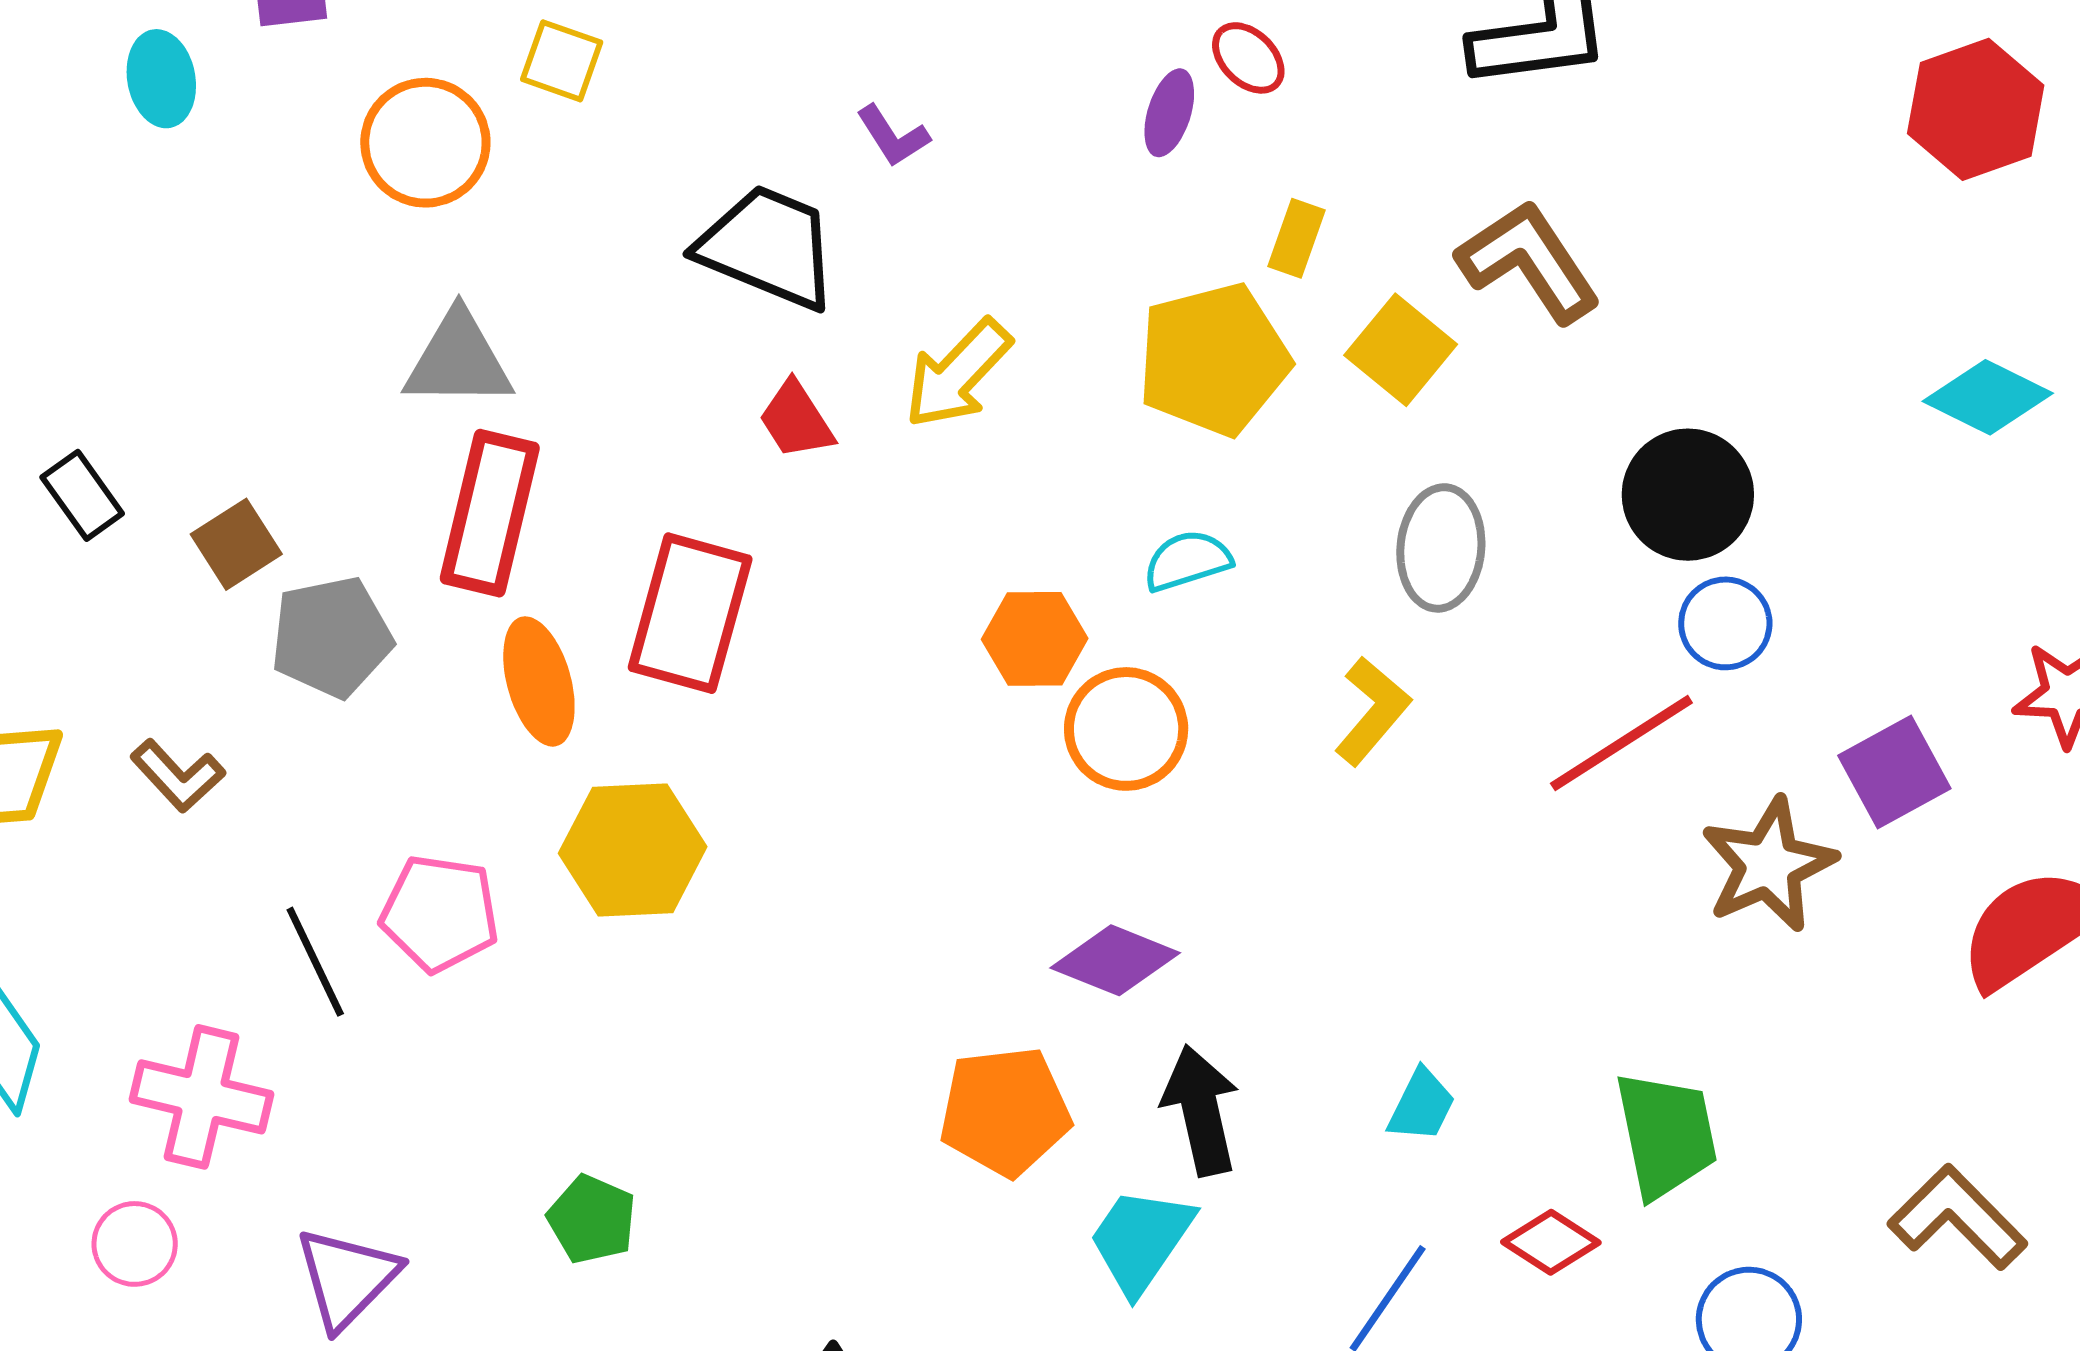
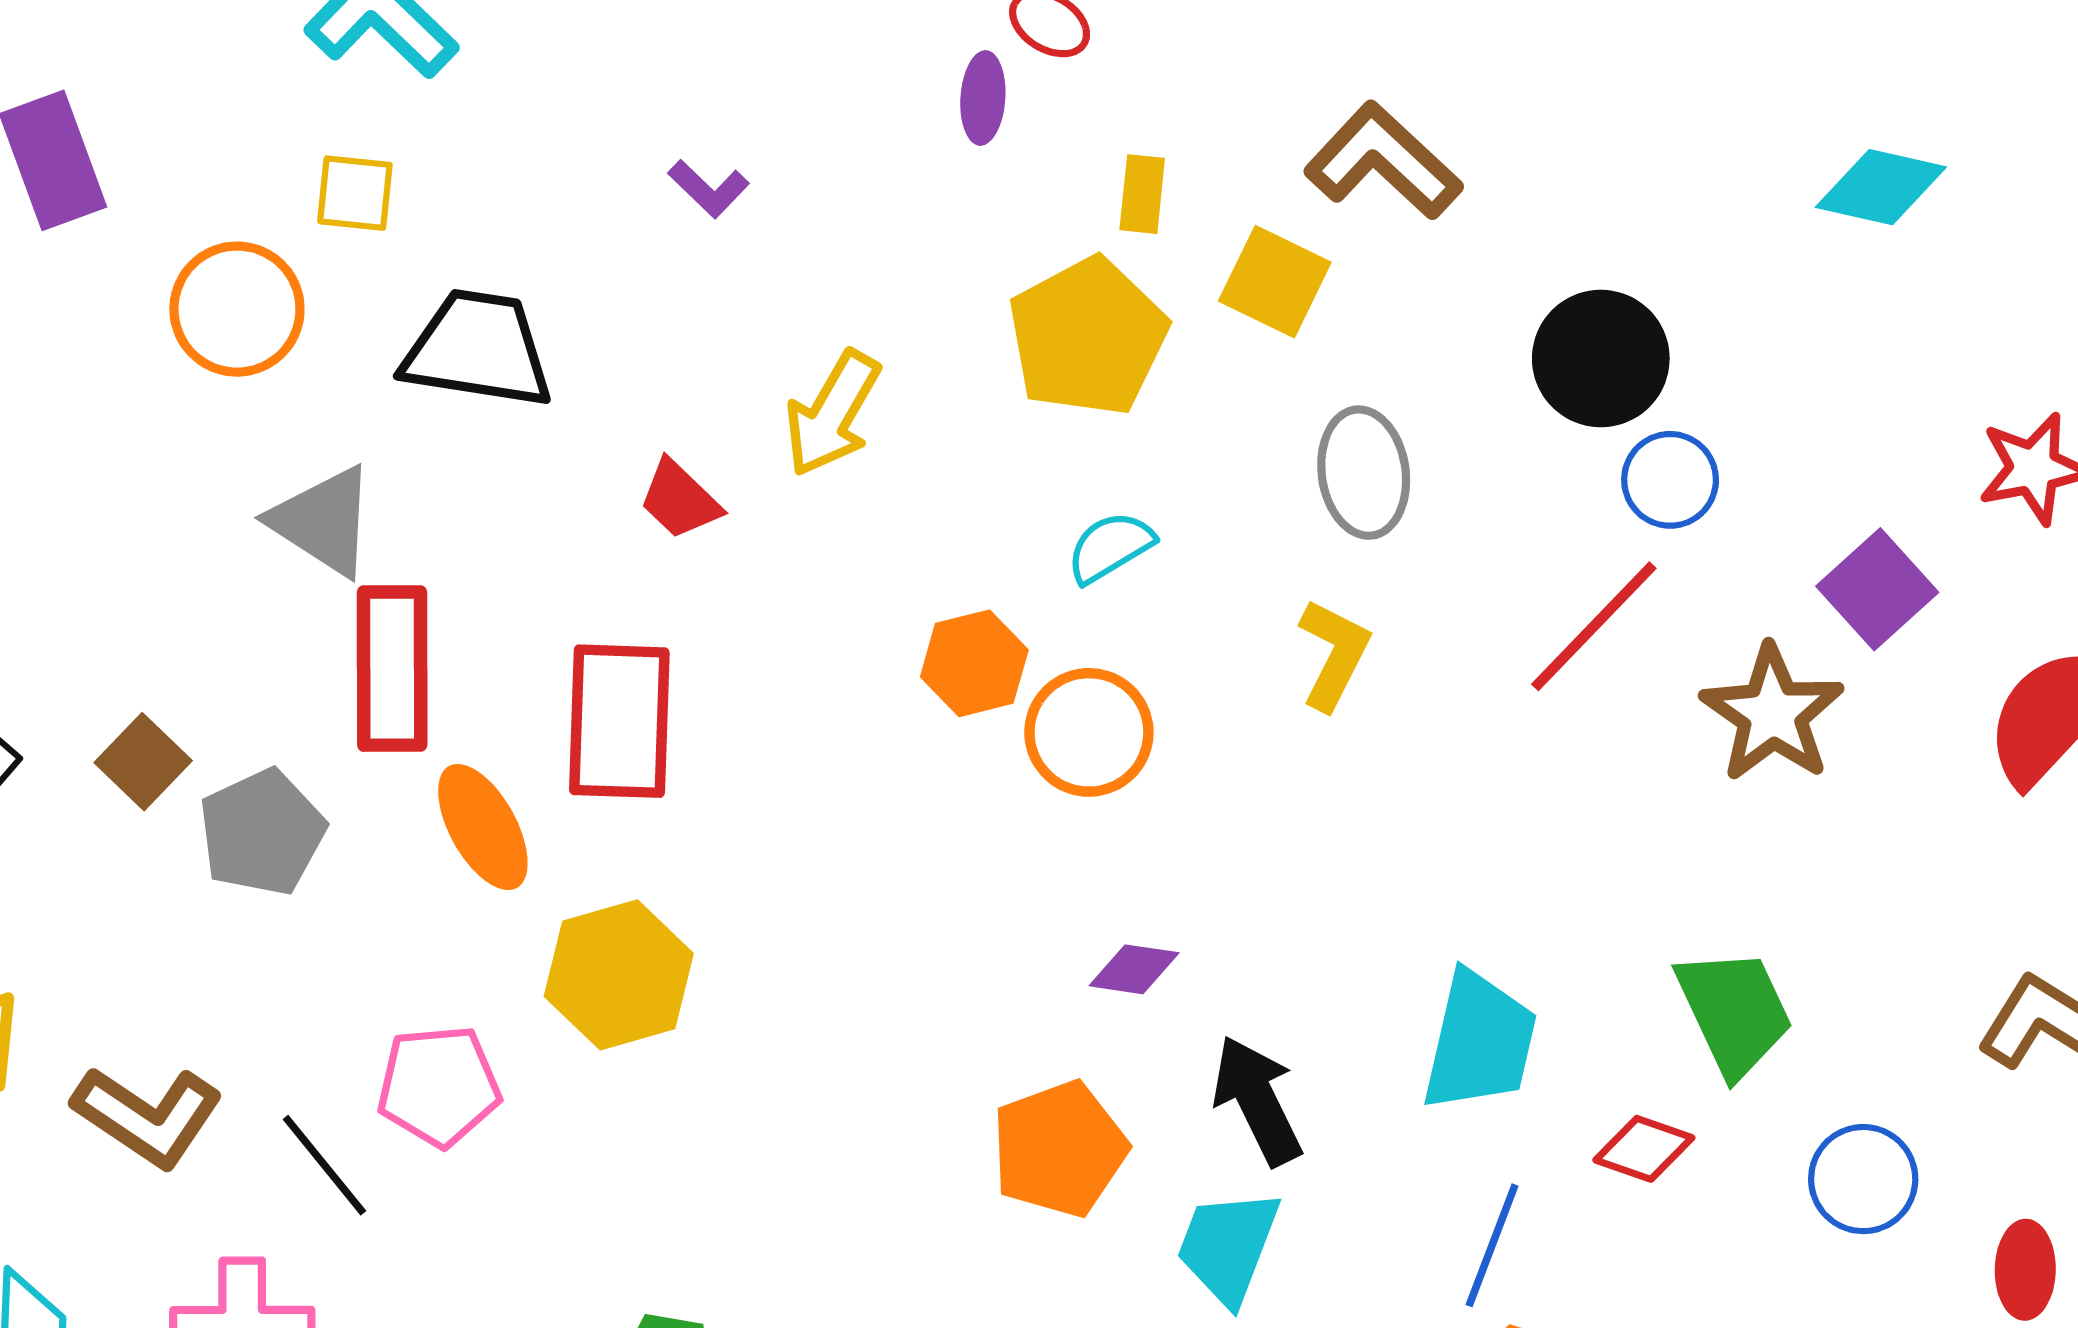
black trapezoid: (768, 247) -> (478, 349), moved
gray triangle: (458, 360) -> (323, 521), turned 46
brown L-shape: (178, 776) -> (148, 1116), moved, size x1.5
purple diamond: (1115, 960) -> (1134, 969), size x0.7
cyan trapezoid: (1422, 1105) -> (1480, 1042), size x1.8

